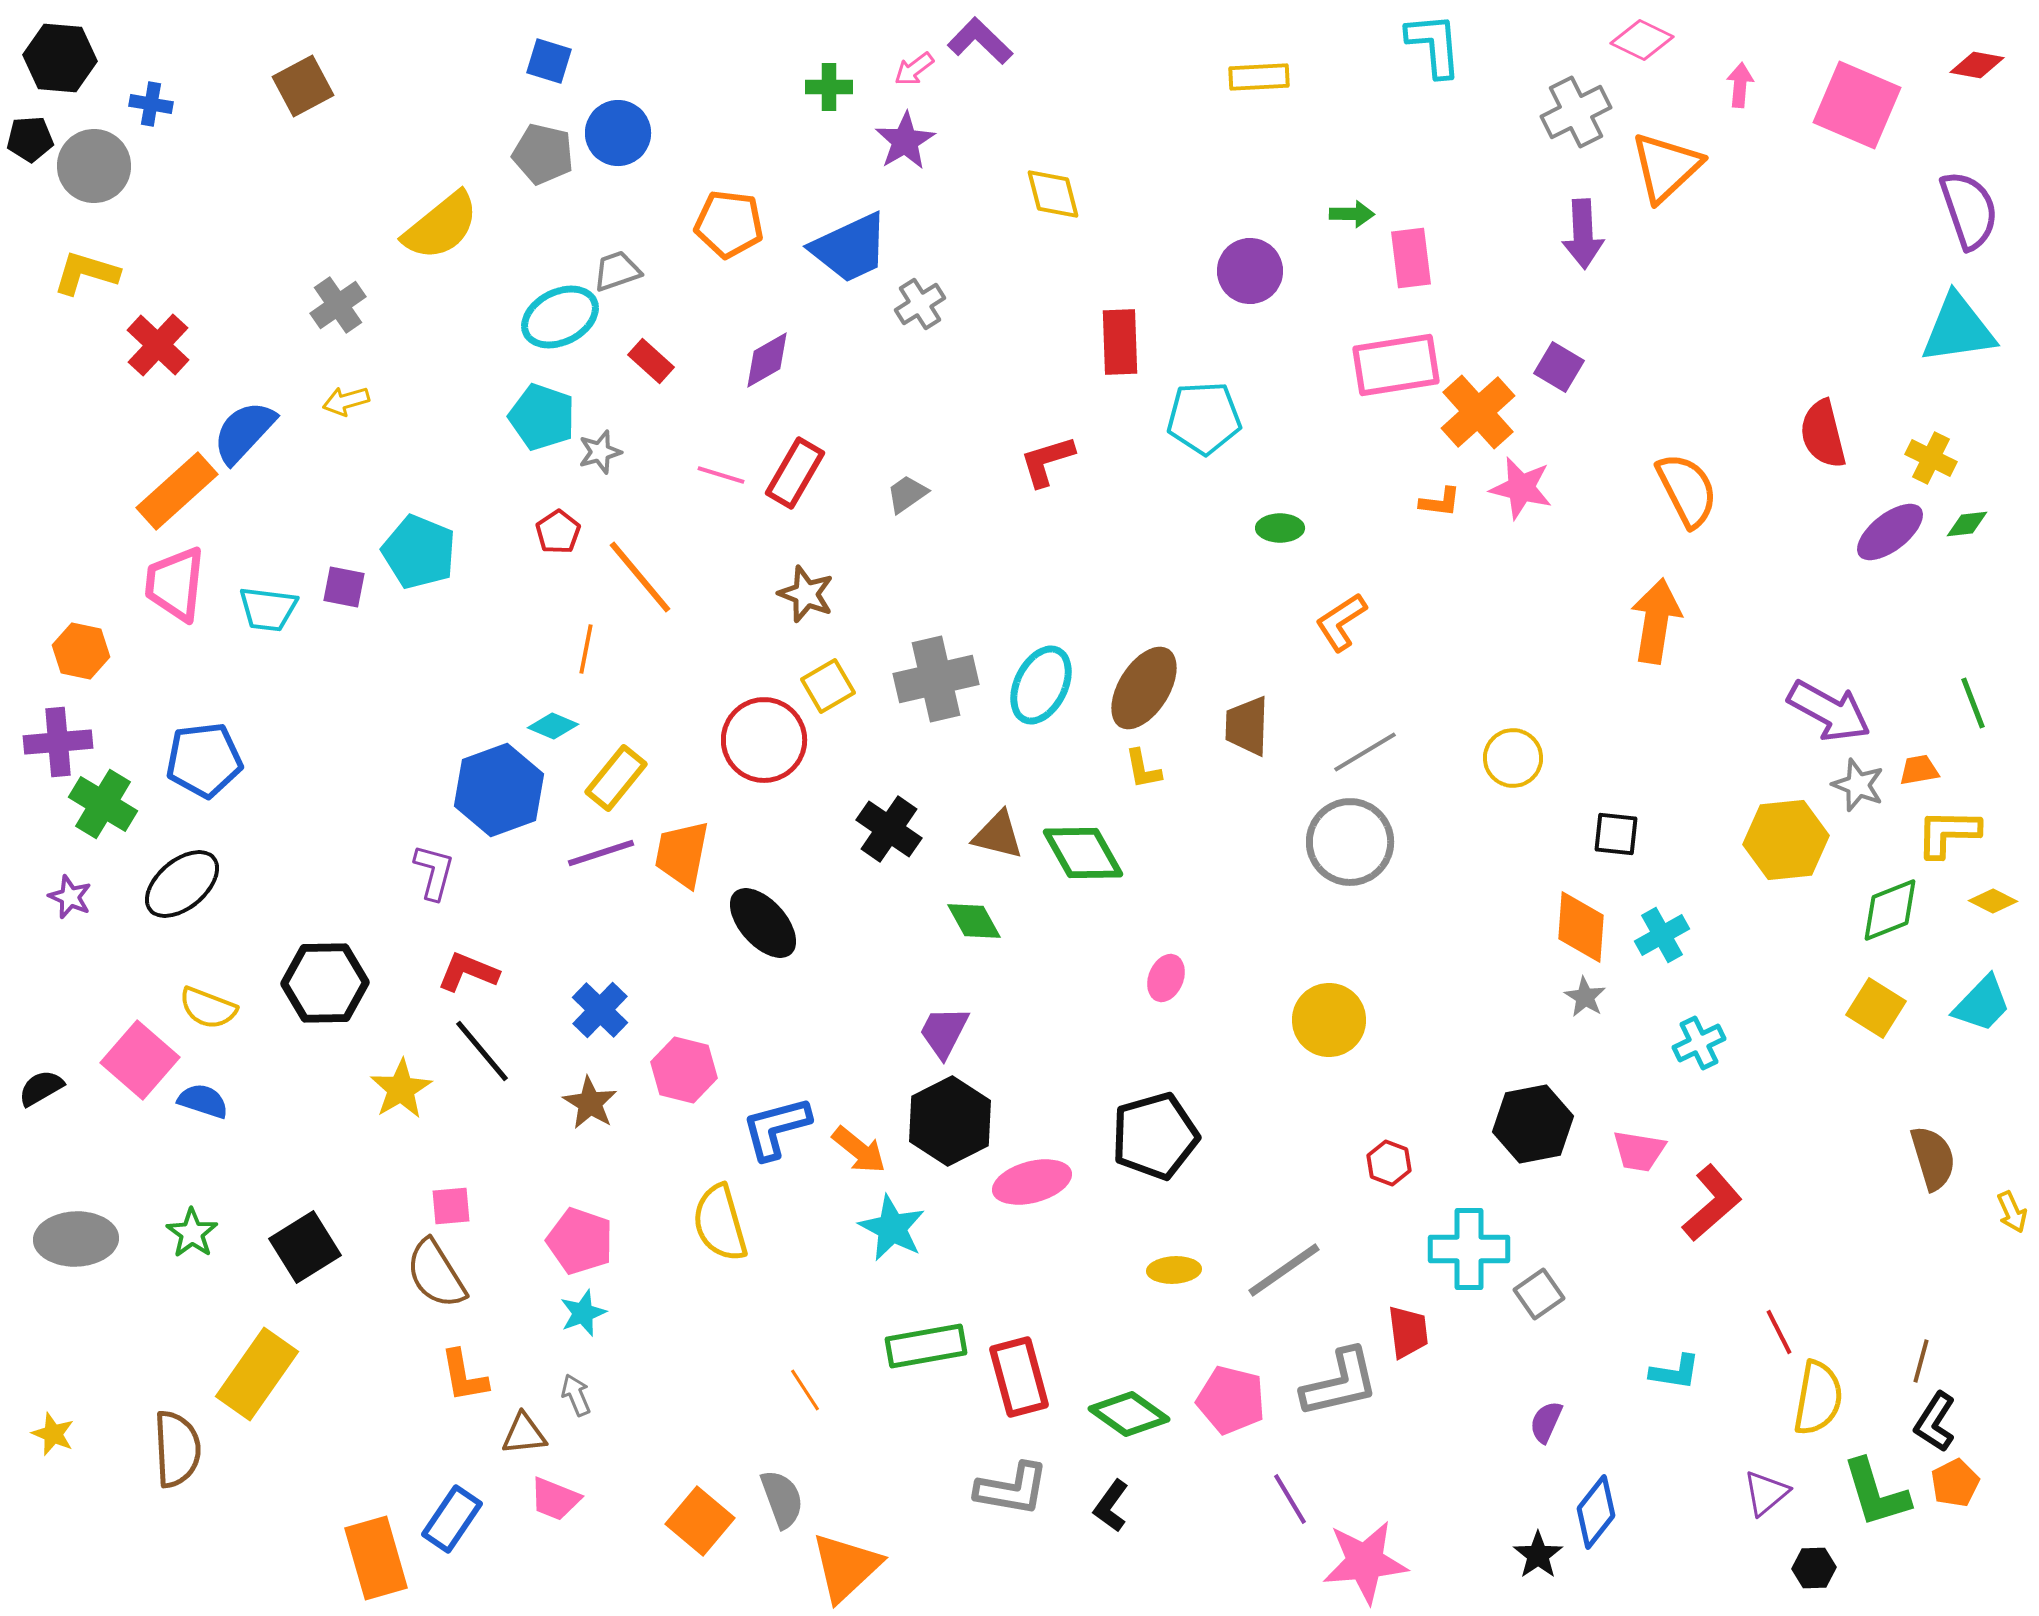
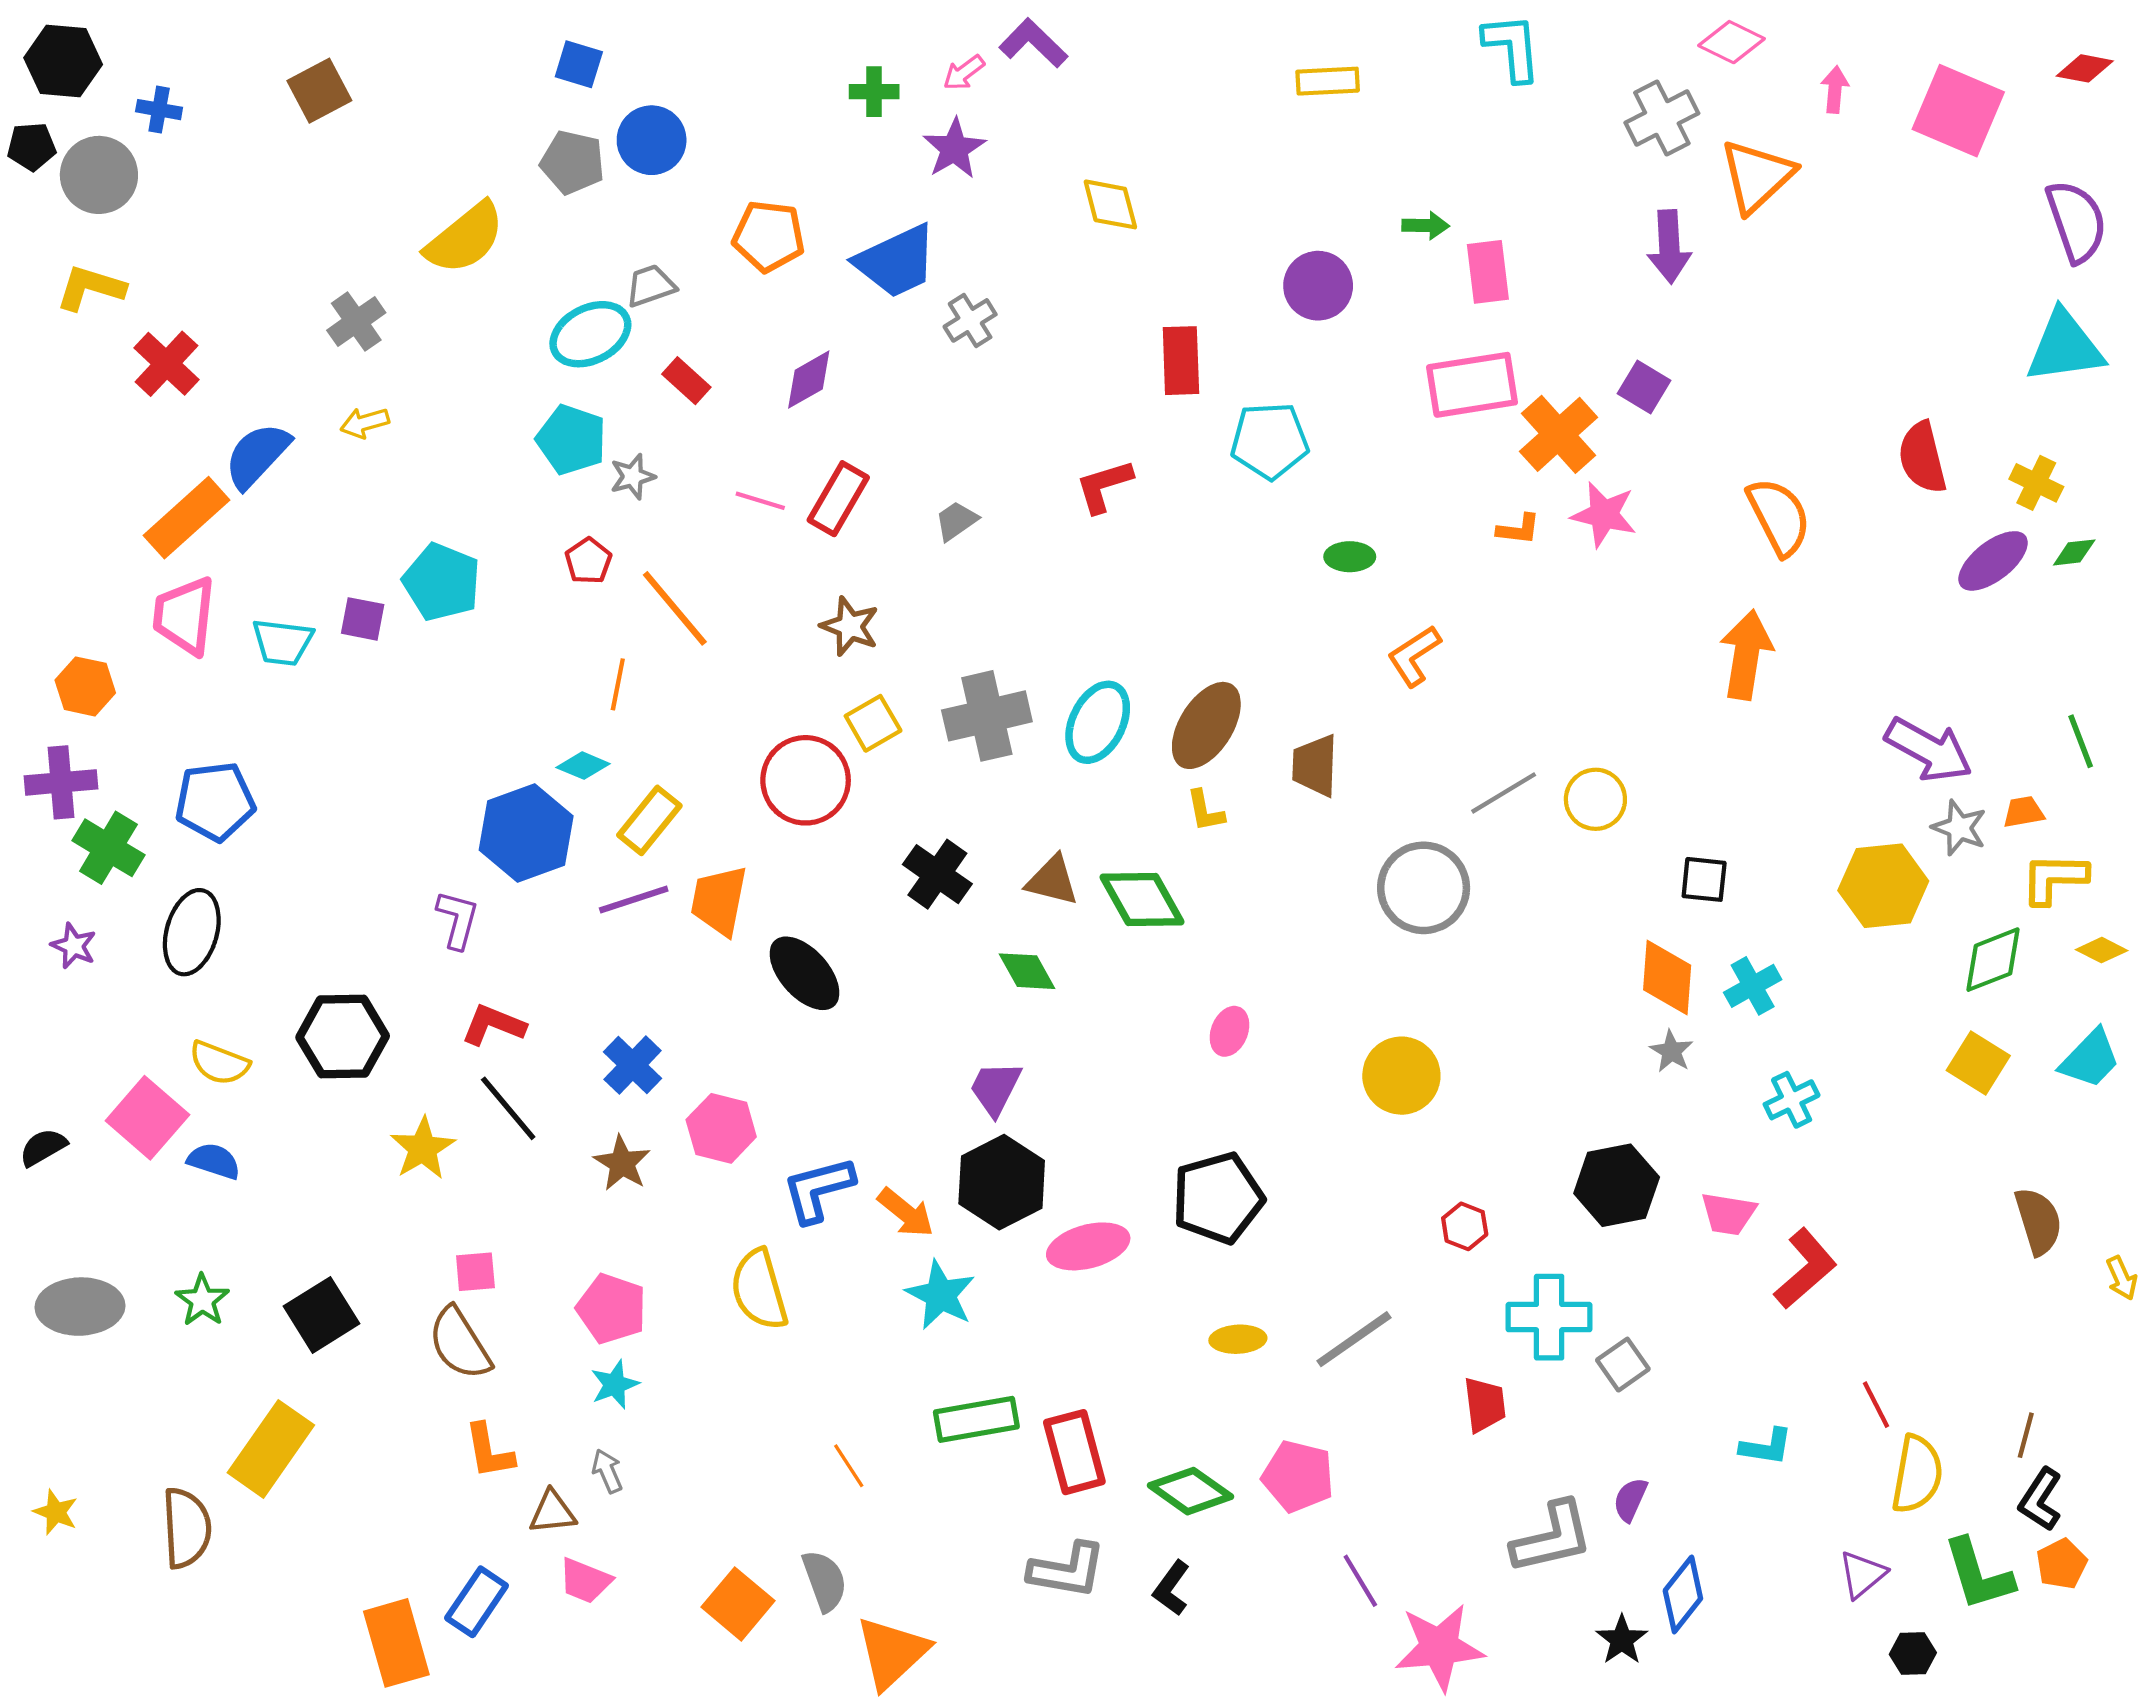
gray line: (1365, 752) -> (1504, 793), moved
black ellipse: (182, 884) -> (192, 932), turned -34
gray L-shape: (1340, 1383) -> (1552, 1537), moved

